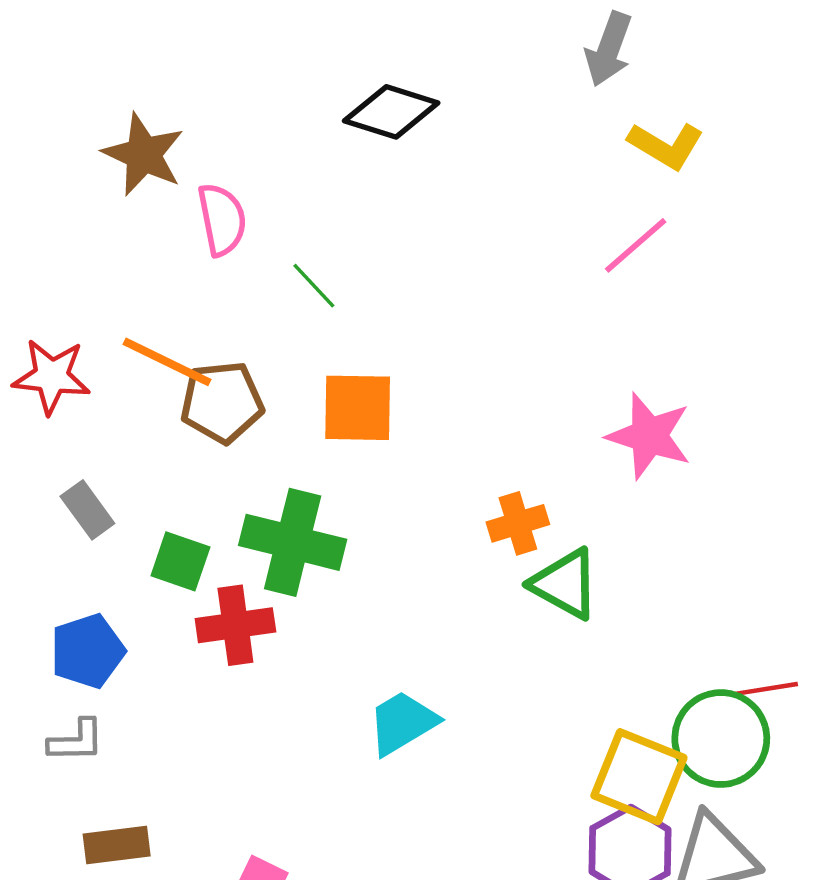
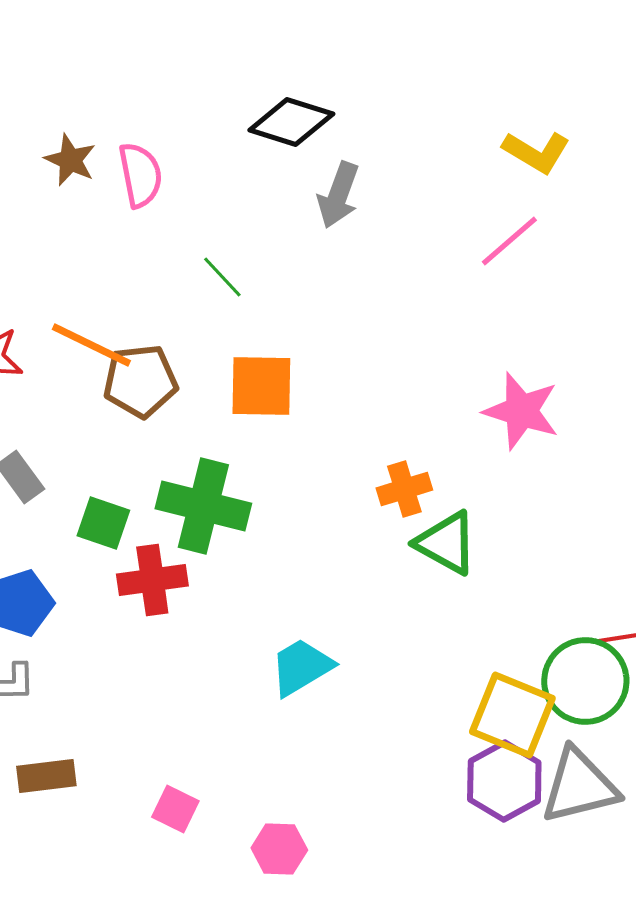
gray arrow: (609, 49) -> (338, 195), moved
brown star: (143, 154) -> (70, 160), size x0.7
pink semicircle: (222, 220) -> (140, 175), moved

